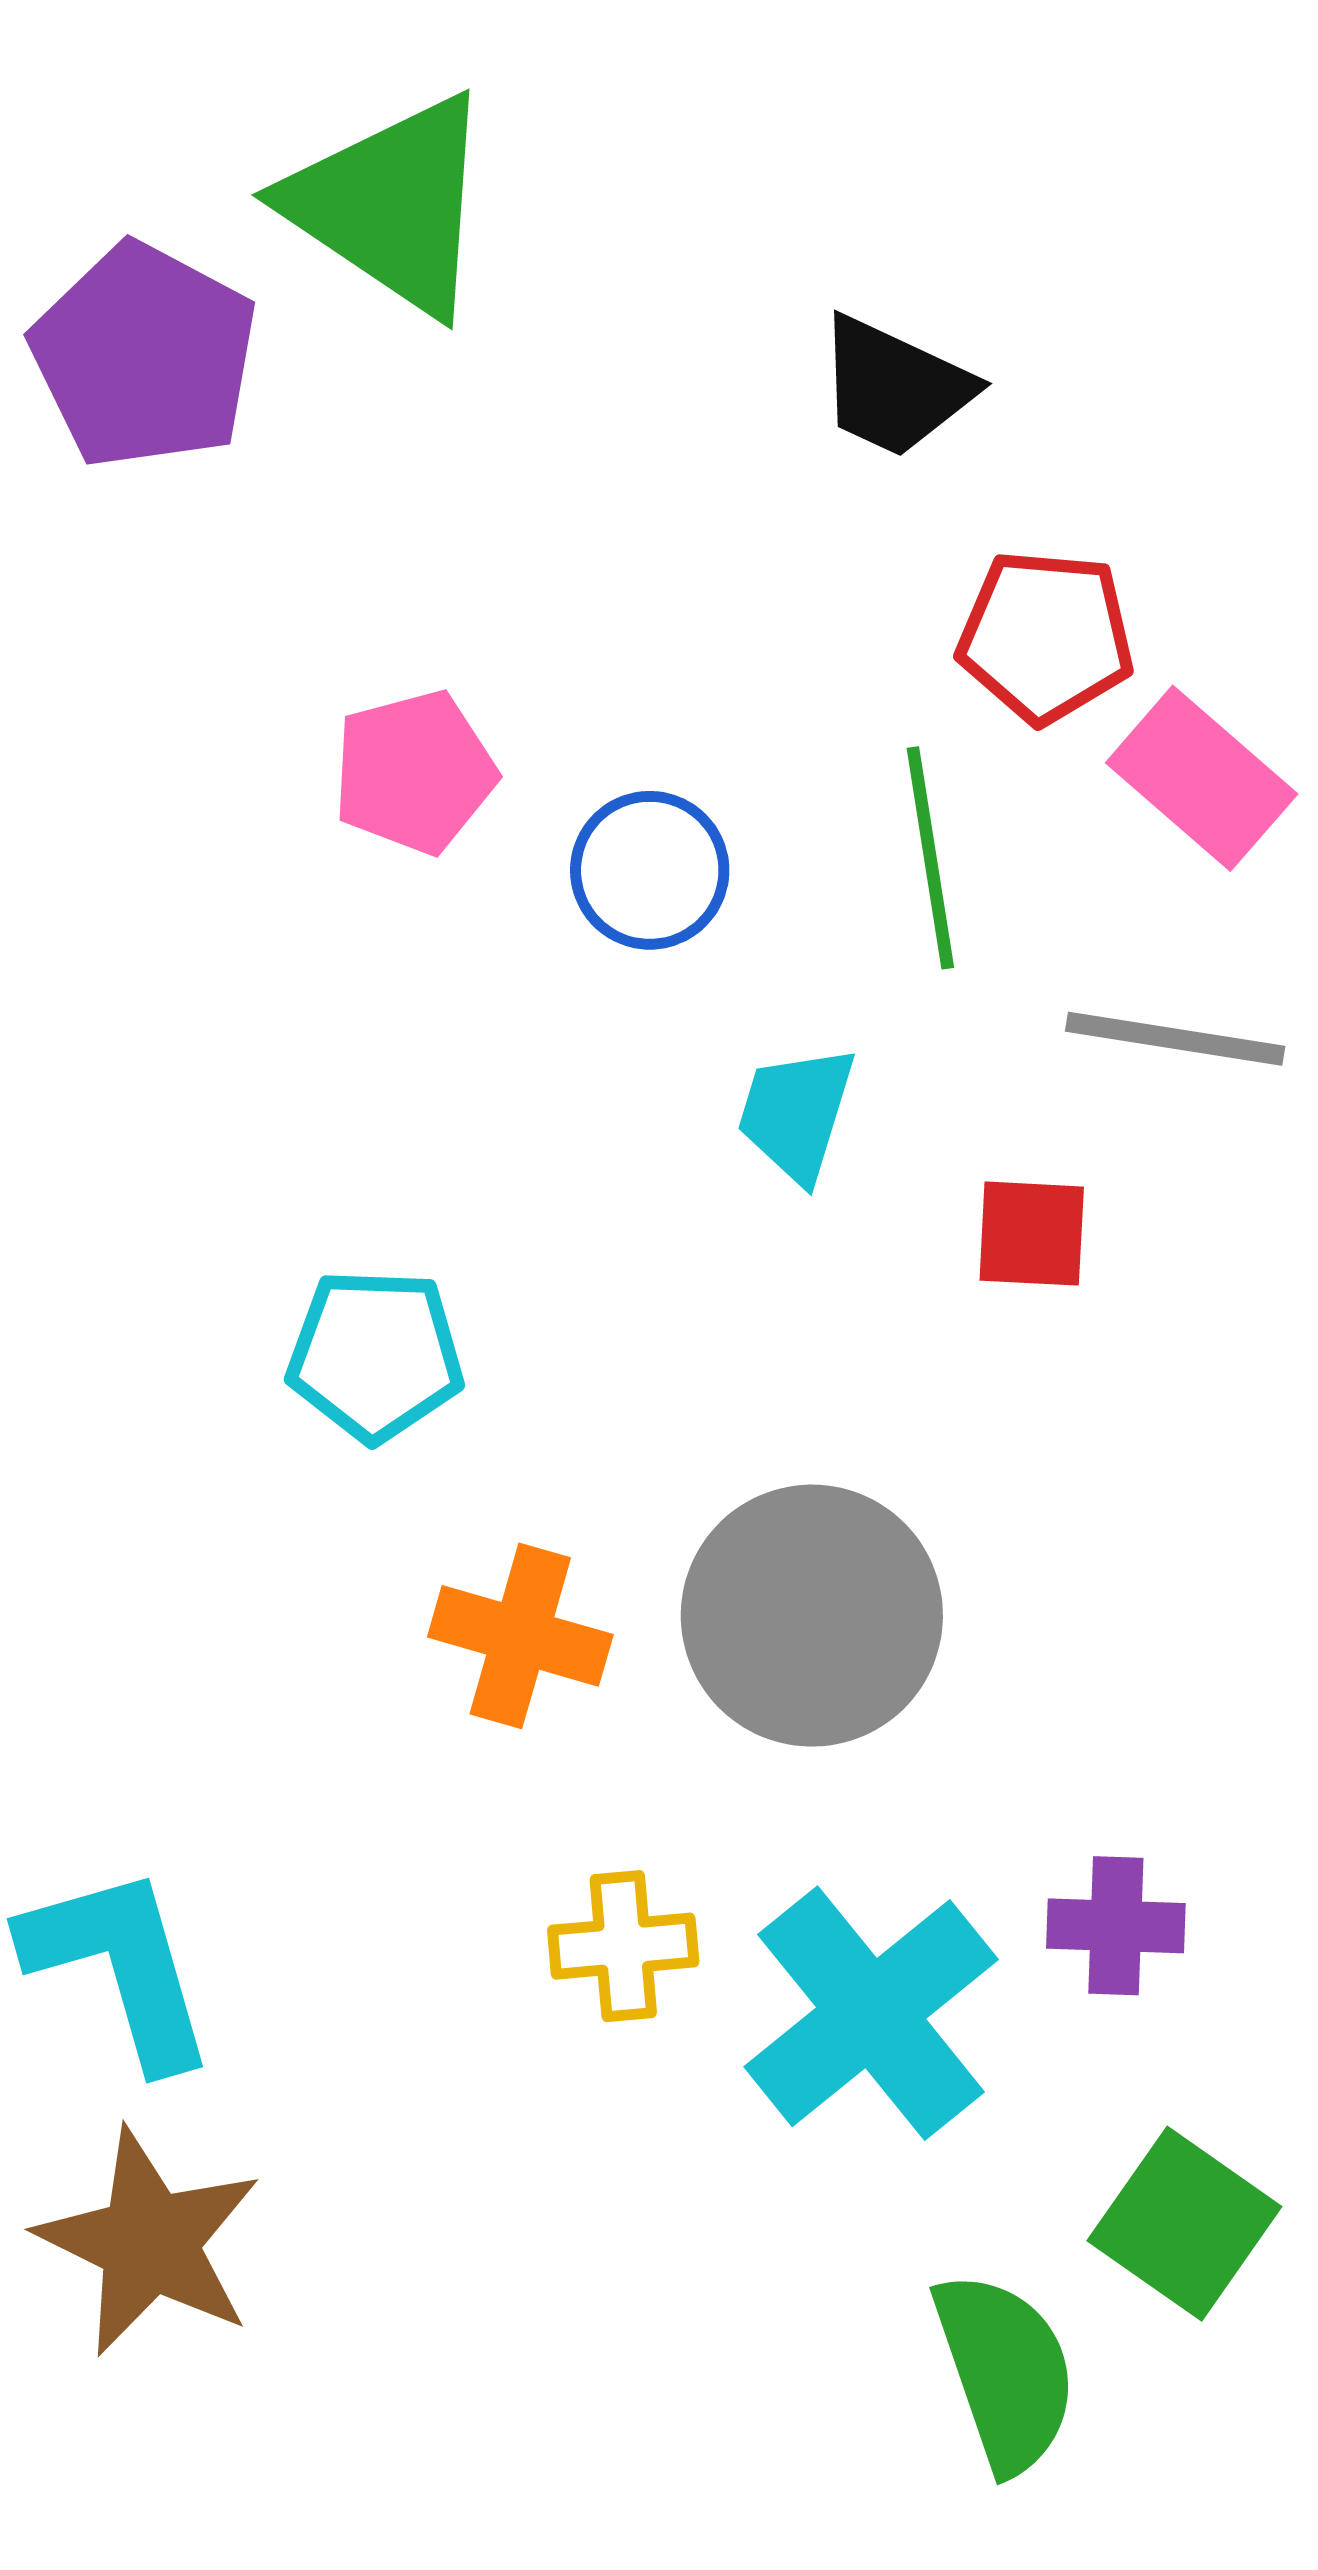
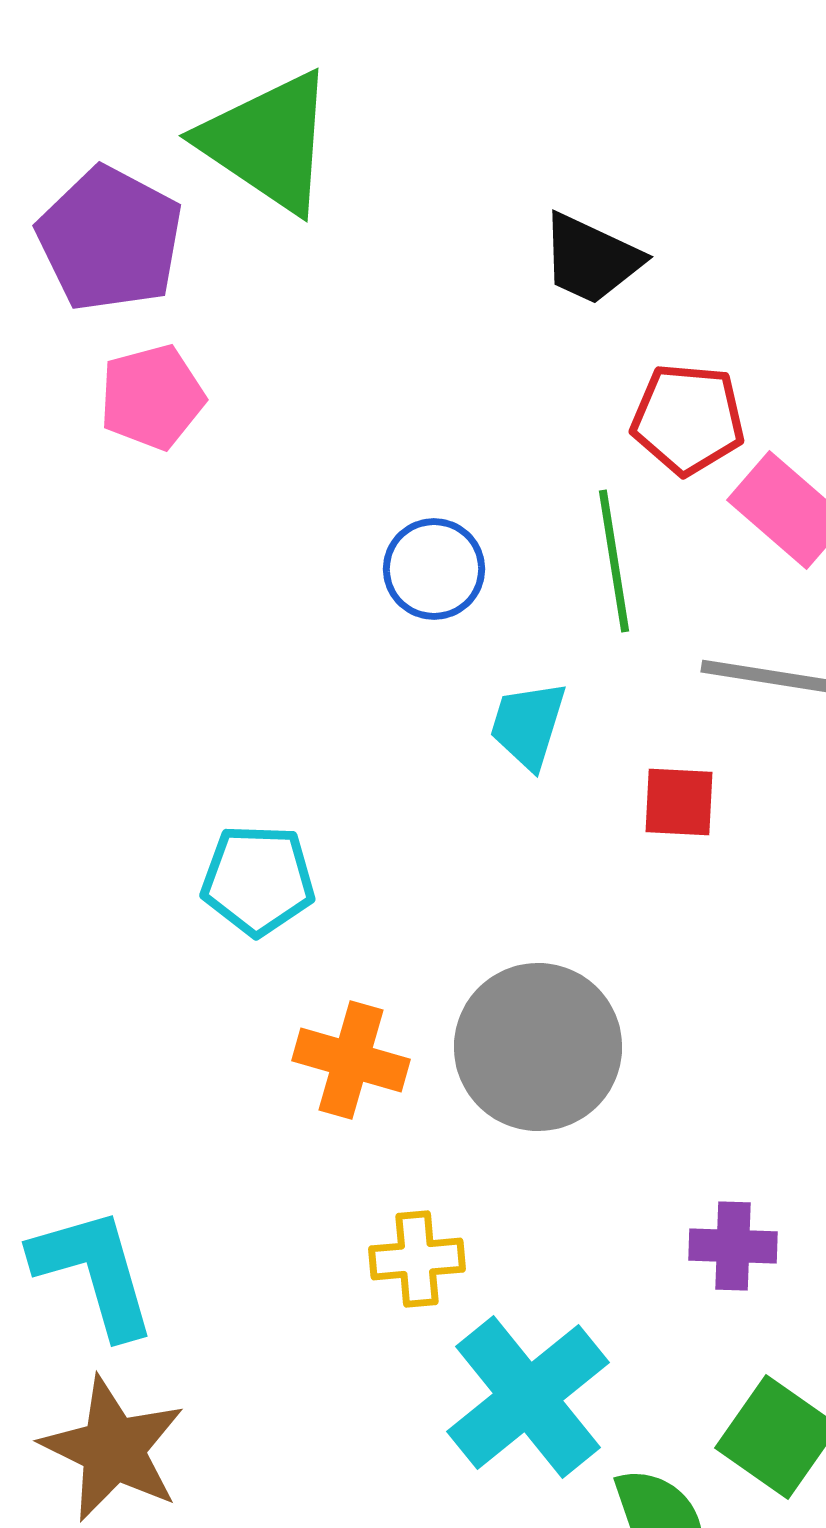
pink pentagon: (414, 772) -> (152, 397), moved
cyan cross: (871, 2013) -> (528, 1397), moved

